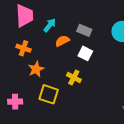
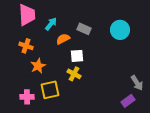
white square: (85, 53) -> (77, 56), moved, turned -32
yellow square: (49, 94) -> (50, 90), turned -30
pink cross: (15, 102) -> (27, 97), moved

